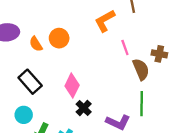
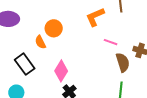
orange semicircle: (36, 44) -> (40, 42), moved
pink line: (125, 48) -> (111, 42), turned -56

